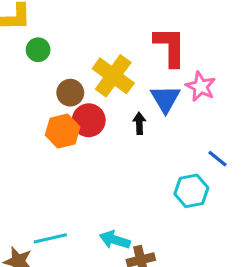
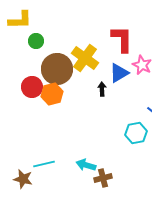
brown circle: (70, 93) -> (57, 69), size x1.8
blue triangle: (165, 99) -> (119, 73), turned 30
red circle: (89, 120) -> (32, 87), moved

